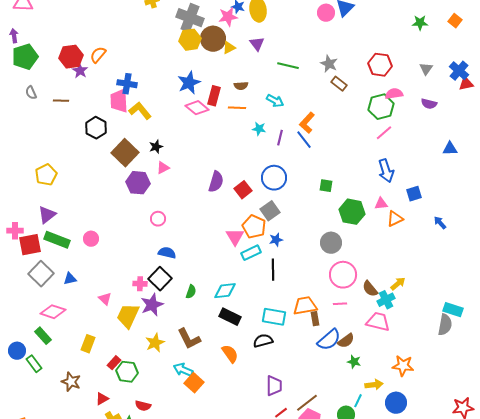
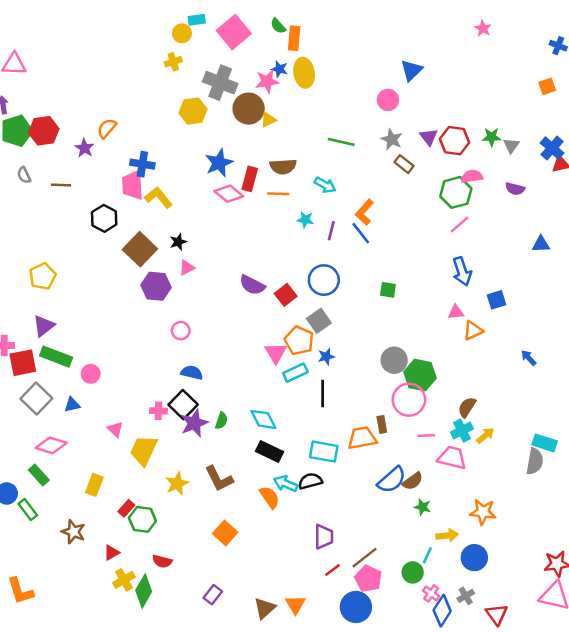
pink circle: (326, 13) -> (388, 100), moved
orange square: (455, 21) -> (547, 86), turned 32
green star: (420, 23) -> (492, 137), moved
yellow hexagon: (190, 40) -> (193, 111), moved
purple triangle: (257, 44) -> (429, 137), moved
red hexagon: (71, 57) -> (44, 131), moved
brown semicircle: (241, 86) -> (283, 167), size x1.5
purple semicircle: (216, 182) -> (252, 285), turned 100
green hexagon: (352, 212) -> (420, 375), moved
blue arrow: (440, 223) -> (529, 358), moved
pink circle: (91, 239) -> (91, 374), moved
yellow arrow: (398, 284) -> (485, 435), moved
brown semicircle: (370, 289) -> (467, 407), moved, turned 72
cyan diamond: (225, 291) -> (263, 419), turned 70
pink line: (340, 304) -> (426, 435), moved
purple star: (152, 305) -> (194, 423), moved
brown rectangle: (315, 319) -> (382, 424), moved
cyan arrow: (183, 370) -> (286, 484), moved

